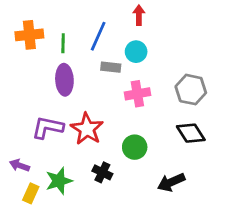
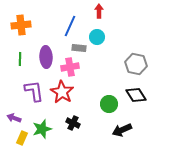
green line: (63, 43) -> (20, 59), moved
pink cross: (137, 94) -> (70, 67), moved
purple L-shape: (48, 127) -> (34, 91), turned 70
green circle: (135, 147) -> (109, 104), moved

